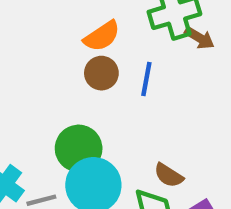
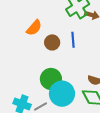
orange semicircle: (102, 36) -> (34, 28), moved

